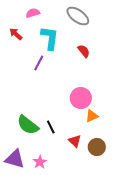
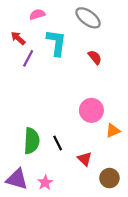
purple line: (39, 63) -> (28, 58), moved
orange triangle: (92, 116) -> (113, 131), moved
green semicircle: (28, 125) -> (32, 141), turned -125
brown circle: (97, 147) -> (109, 178), moved

